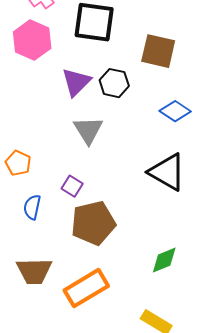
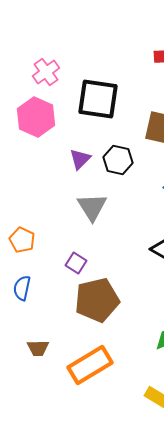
purple triangle: (76, 82) -> (80, 159), size x0.7
blue semicircle: (32, 207) -> (22, 288), moved
brown trapezoid: (34, 271) -> (38, 348), size x0.6

